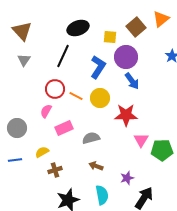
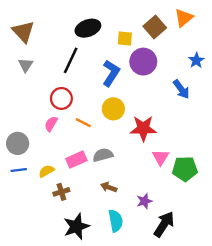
blue arrow: (132, 81) -> (181, 89), moved
orange line: (76, 96) -> (83, 123), moved
pink rectangle: (64, 128) -> (76, 160), moved
blue line: (15, 160) -> (19, 170), moved

